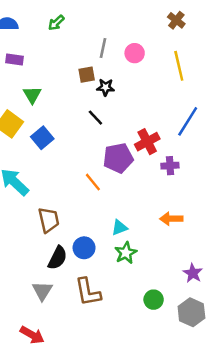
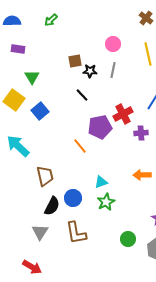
gray line: (103, 48) -> (113, 70), moved

